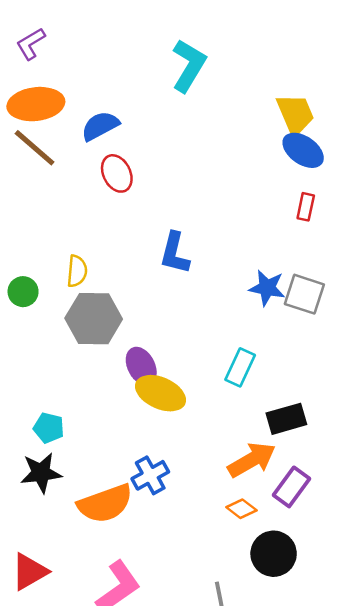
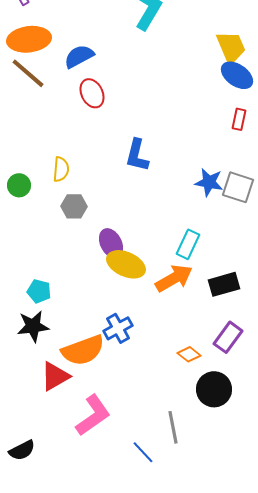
gray hexagon: (94, 319) -> (74, 206), size x0.6
orange arrow: (252, 460) -> (174, 278), moved
red triangle: (29, 572) -> (55, 376), moved

